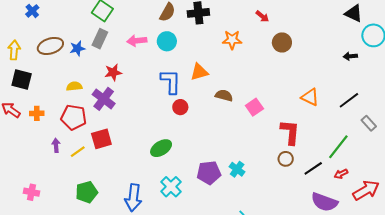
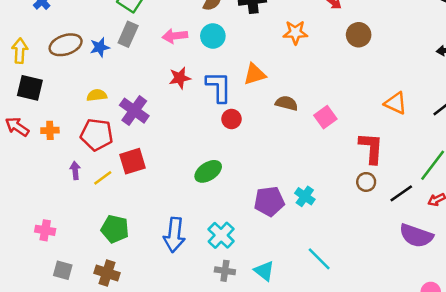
red star: (113, 72) -> (180, 78), moved
cyan cross: (171, 187) -> (221, 235), moved
green pentagon: (87, 192) -> (115, 229), turned 30

